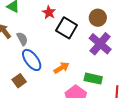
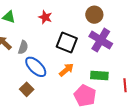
black square: (67, 28) -> (67, 43), moved
gray semicircle: (22, 39) -> (23, 47), turned 56

